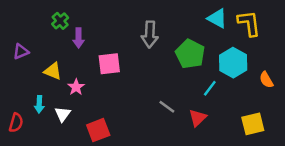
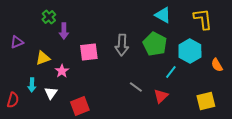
cyan triangle: (217, 18) -> (163, 15), moved
gray arrow: (150, 34) -> (122, 45), moved
yellow triangle: (53, 71) -> (43, 58), turned -42

